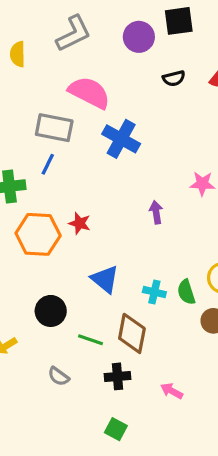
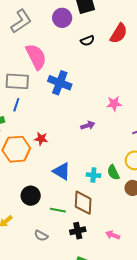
pink semicircle: (89, 93) -> (36, 57), turned 44
purple arrow: (156, 212) -> (88, 125), turned 88

